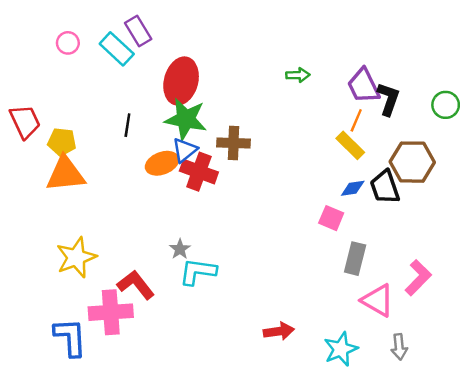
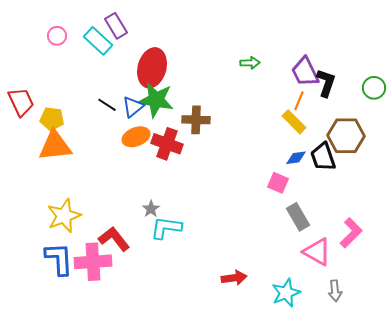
black line: (127, 125) -> (107, 105), turned -66
blue triangle: (185, 150) -> (133, 107), moved
gray rectangle: (355, 259) -> (298, 217), turned -44
blue L-shape: (70, 337) -> (59, 259), moved

